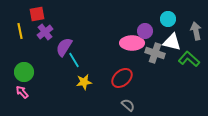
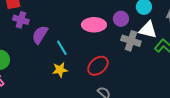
purple cross: (45, 32) -> (21, 20), turned -35
pink ellipse: (132, 43) -> (94, 25), moved
cyan line: (74, 60) -> (62, 48), moved

